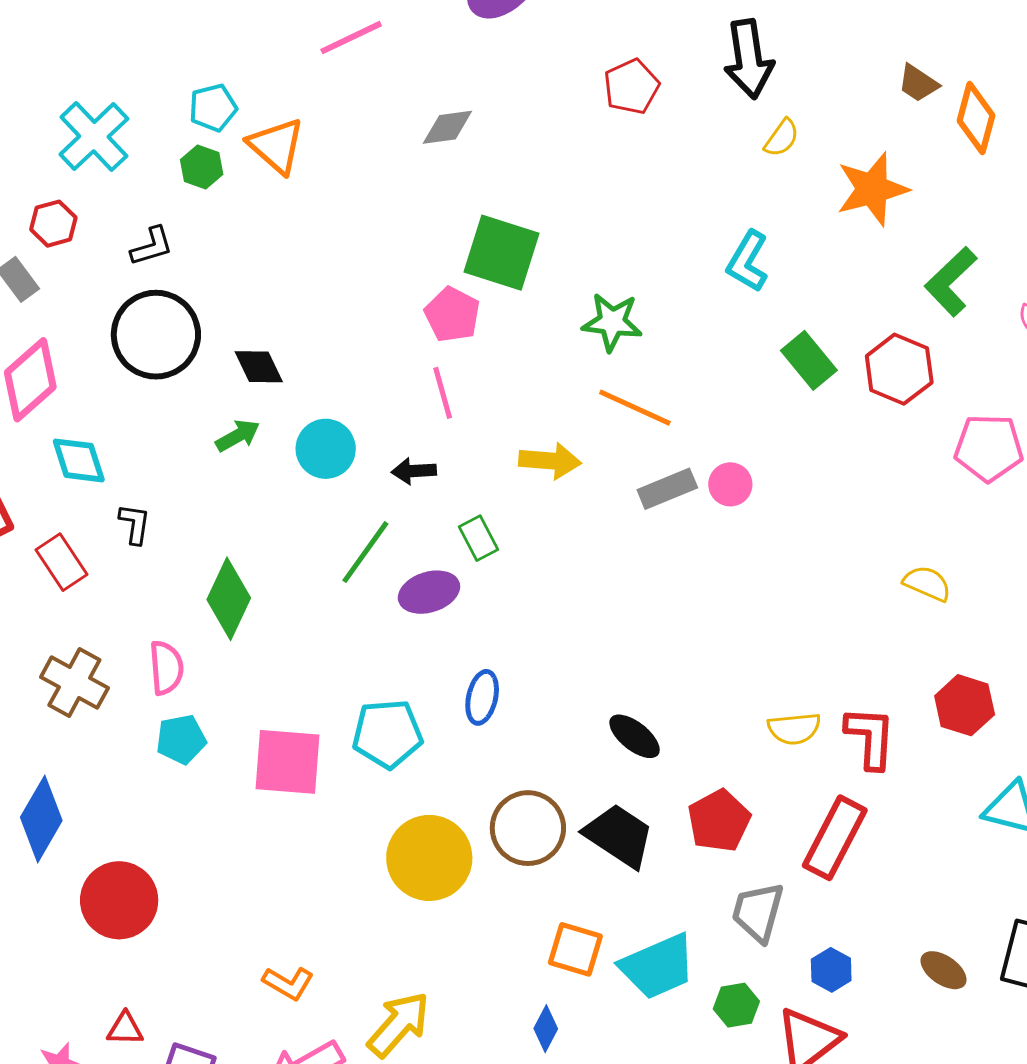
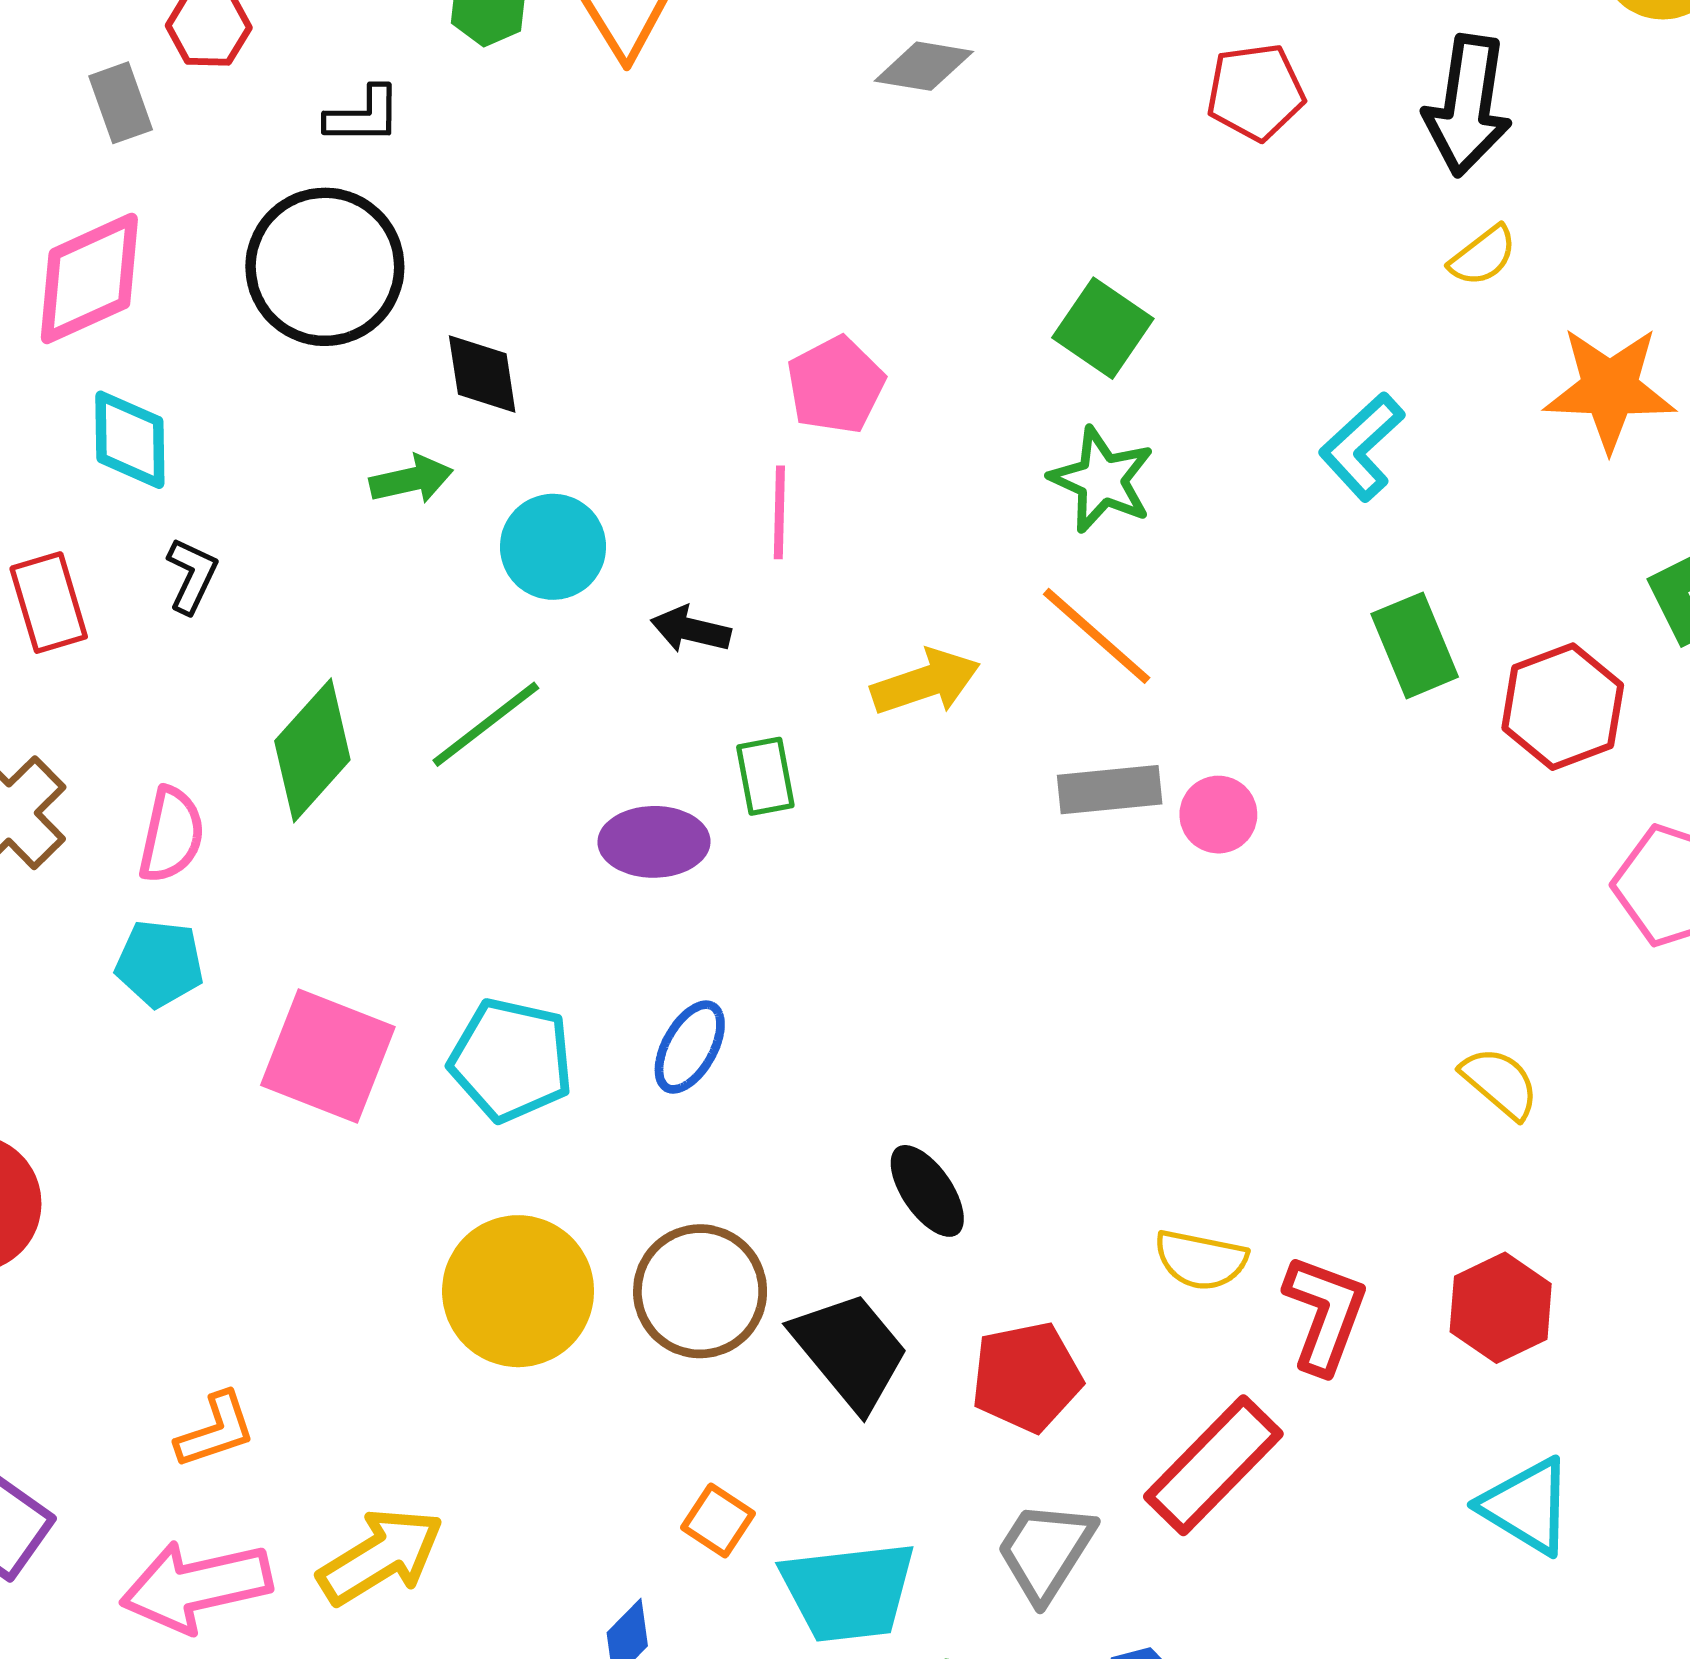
green square: (502, 253) -> (1103, 328), moved, size x0.7
yellow arrow: (550, 461) -> (926, 682), turned -40
green line: (365, 552) -> (486, 724), moved
orange square: (575, 949) -> (718, 1521), size x0.7
orange L-shape: (288, 983) -> (216, 1430), turned -66

